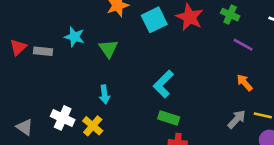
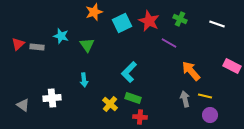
purple line: (243, 45) -> (169, 43), moved
orange arrow: (244, 83) -> (191, 71), size x1.5
white cross: (63, 118) -> (52, 98), turned -30
gray arrow: (237, 119) -> (185, 99), turned -56
yellow cross: (93, 126) -> (110, 104), moved

